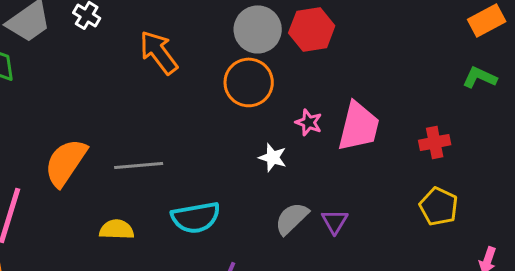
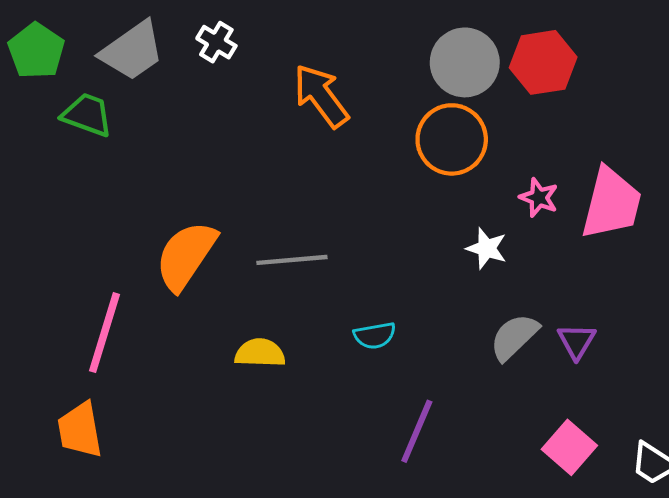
cyan semicircle: (196, 217) -> (375, 335), size x0.6

